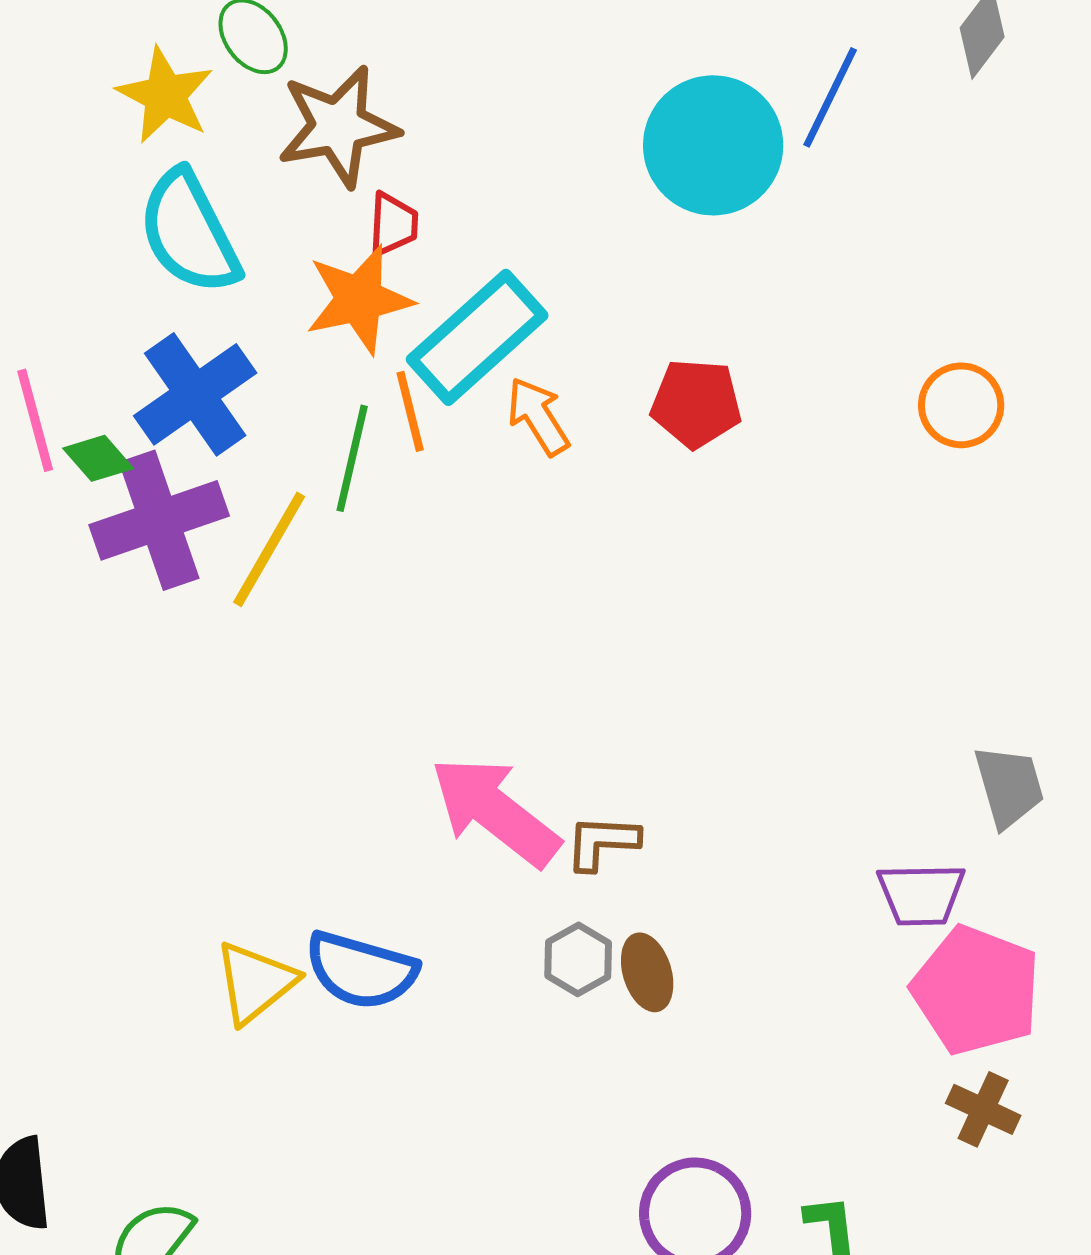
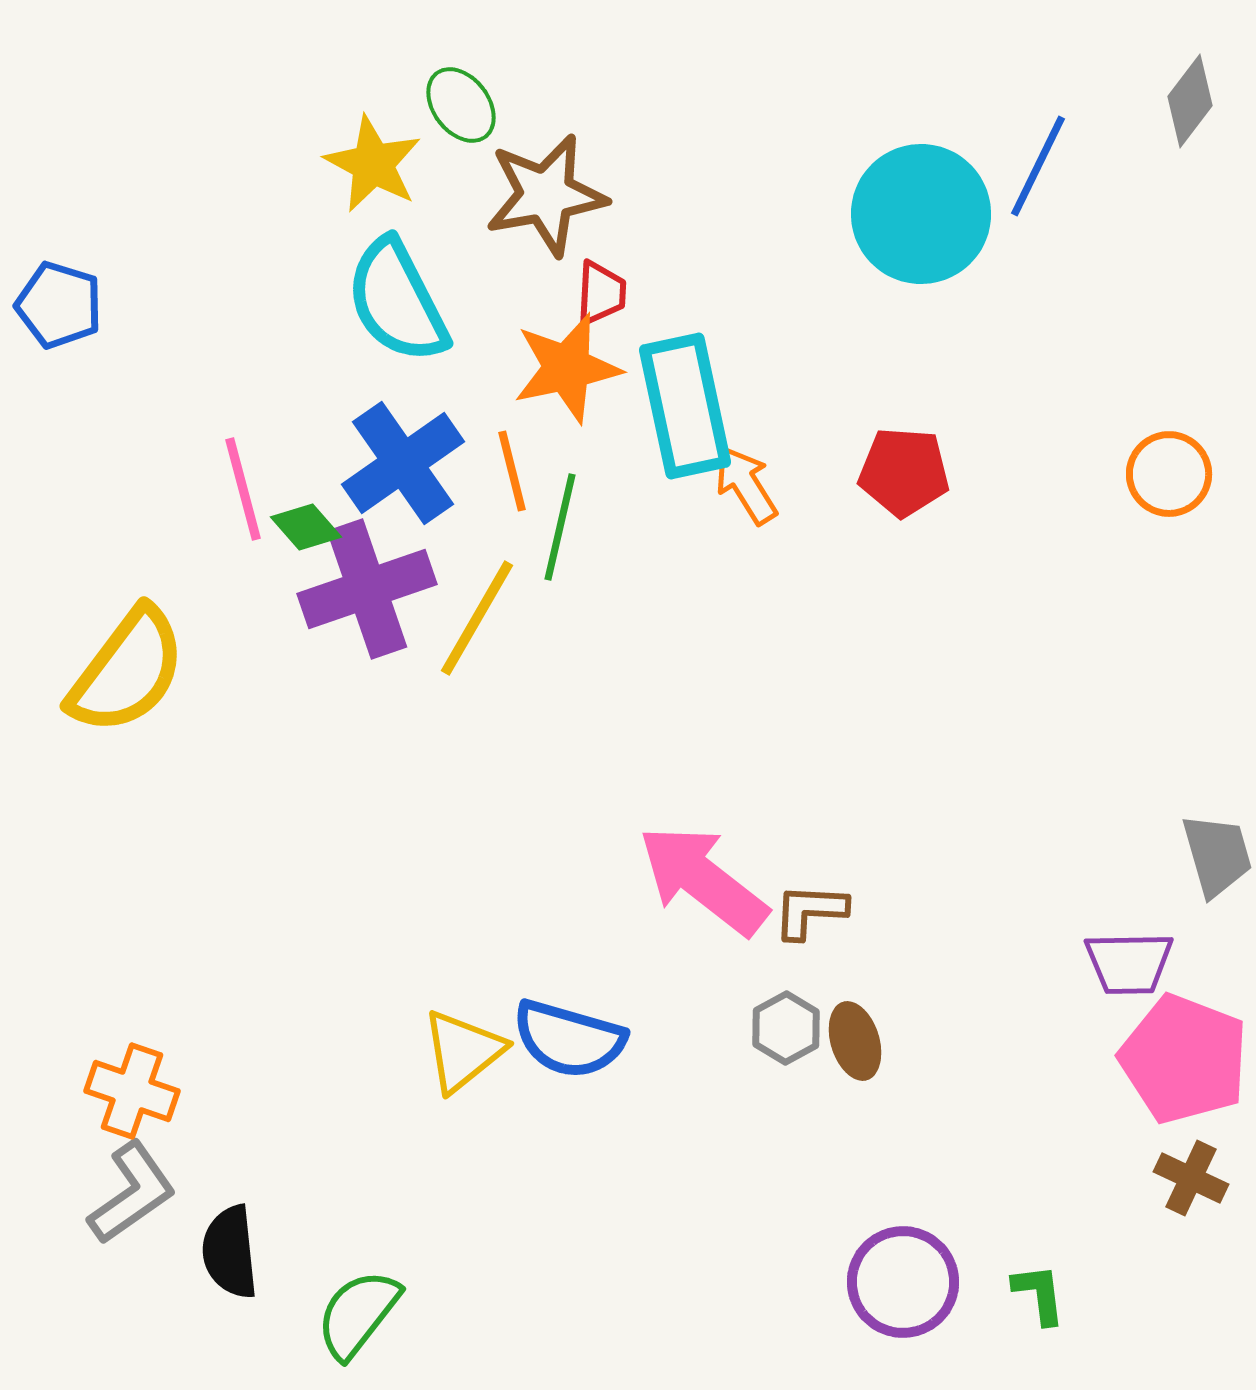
cyan rectangle: (477, 337) -> (685, 406), turned -60
orange line: (410, 411) -> (512, 471), moved

